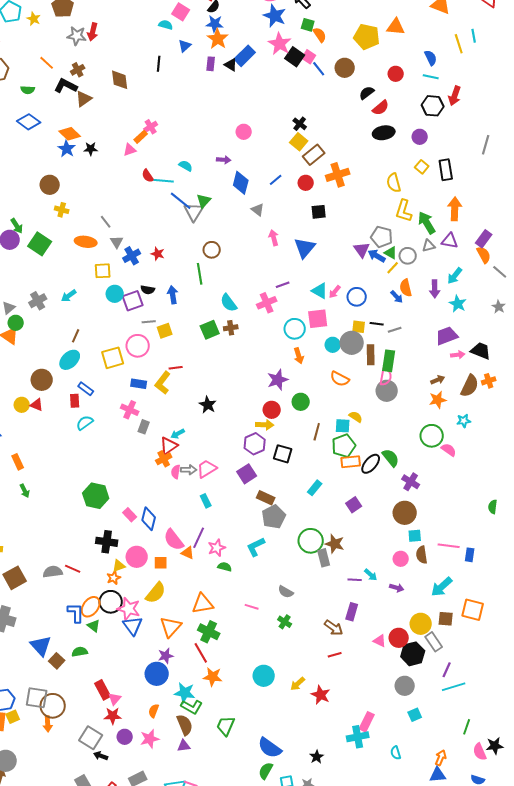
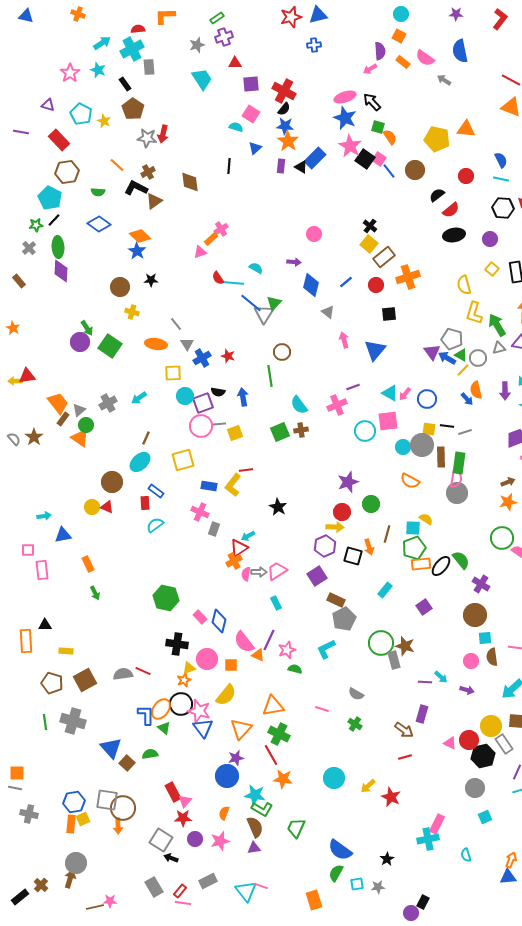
black star: (91, 149) -> (151, 280), moved
pink circle: (138, 346) -> (201, 426), moved
orange arrow: (299, 356) -> (369, 547), moved

